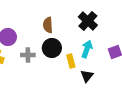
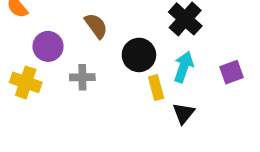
brown semicircle: (48, 25) -> (96, 26), moved, turned 147
black circle: (52, 48) -> (139, 55), moved

